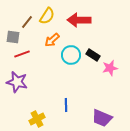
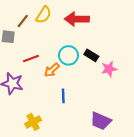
orange arrow: (52, 40) -> (52, 70), moved
red line: (22, 54) -> (31, 59), moved
blue line: (66, 105) -> (63, 96), moved

